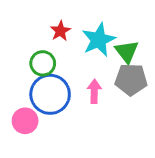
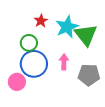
green triangle: (127, 52) -> (86, 35), size x1.4
gray pentagon: (131, 80) -> (89, 75), moved

